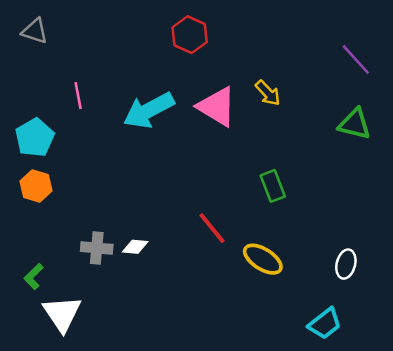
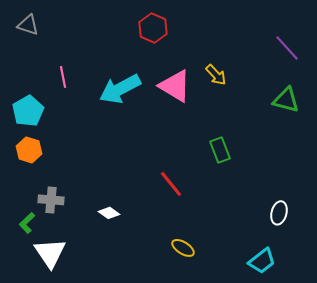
white diamond: (135, 247) -> (109, 213), moved, turned 30
gray cross: (97, 248) -> (51, 200), moved
yellow ellipse: (263, 259) -> (183, 248), moved, size x0.7

